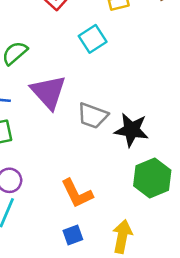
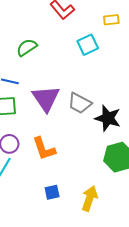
purple triangle: (48, 92) -> (46, 99), moved
orange L-shape: (77, 193) -> (44, 149), moved

